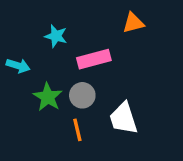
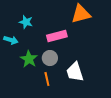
orange triangle: (133, 23) -> (81, 14), size x1.5
cyan star: (56, 36) -> (26, 22), moved

